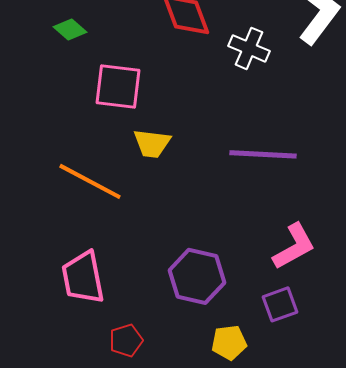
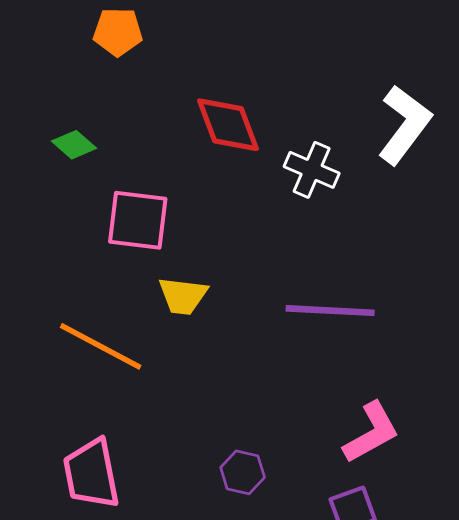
purple hexagon: (197, 276) -> (243, 472), size x0.6

